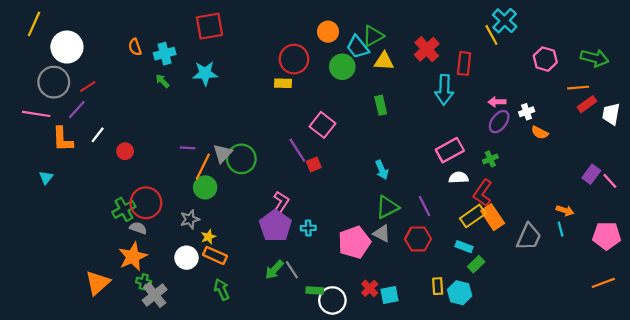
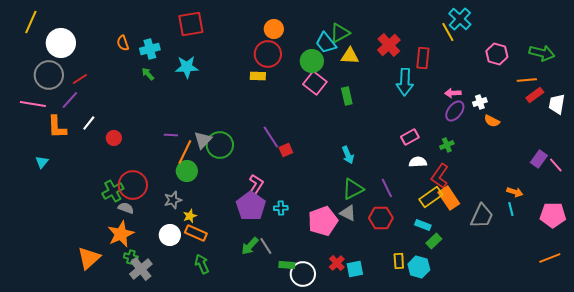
orange circle: (328, 32) -> (274, 29), moved
pink square: (323, 125) -> (315, 83), moved
pink rectangle: (450, 150) -> (410, 137), size x0.7

